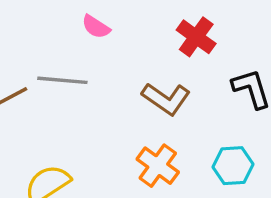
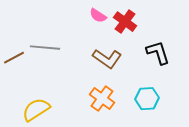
pink semicircle: (96, 27) -> (98, 16), moved

